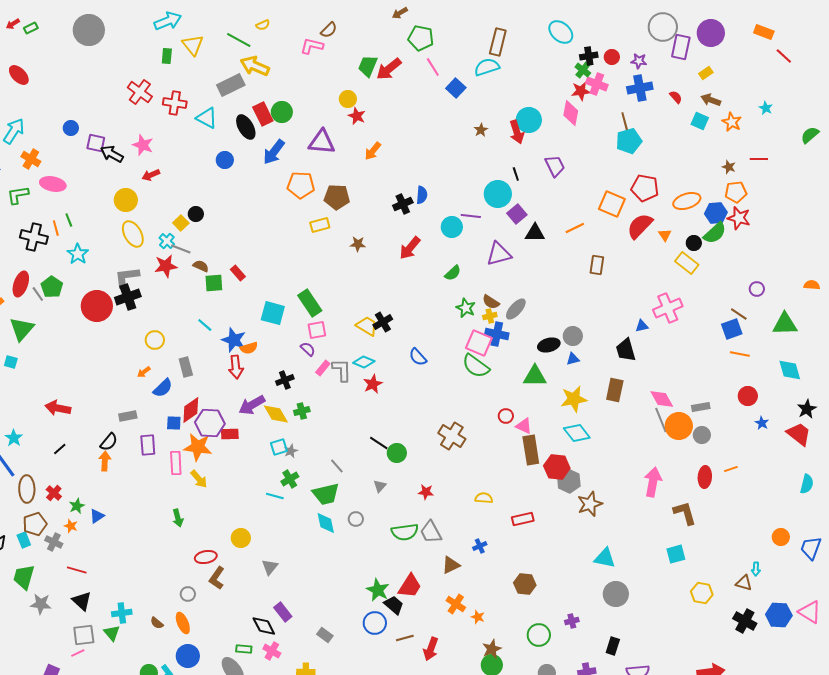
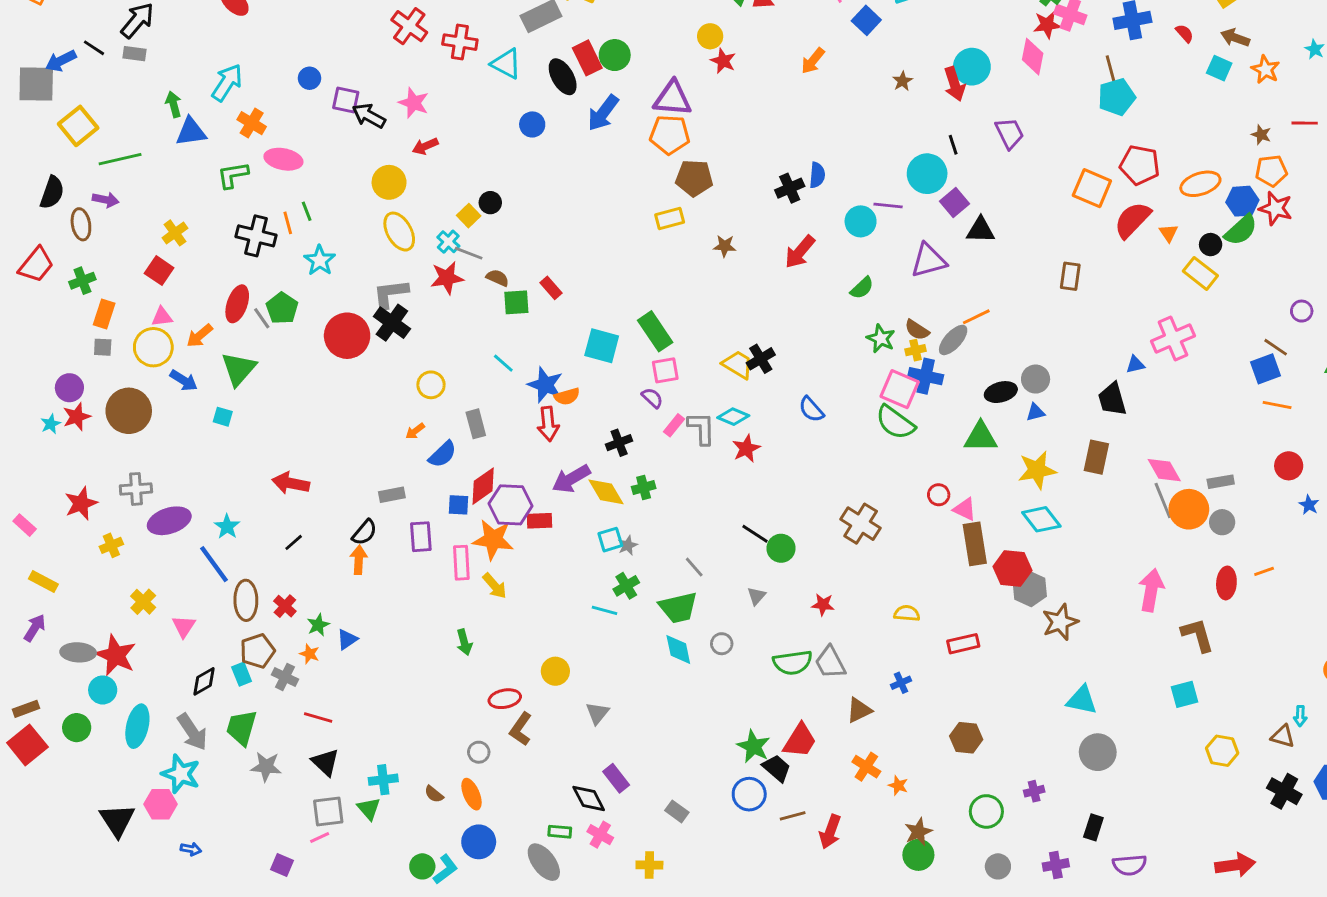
orange arrow: (373, 151) -> (813, 61), moved
orange pentagon: (301, 185) -> (670, 135), moved
orange line: (575, 228) -> (976, 317), moved
black cross: (128, 297) -> (392, 323), turned -35

